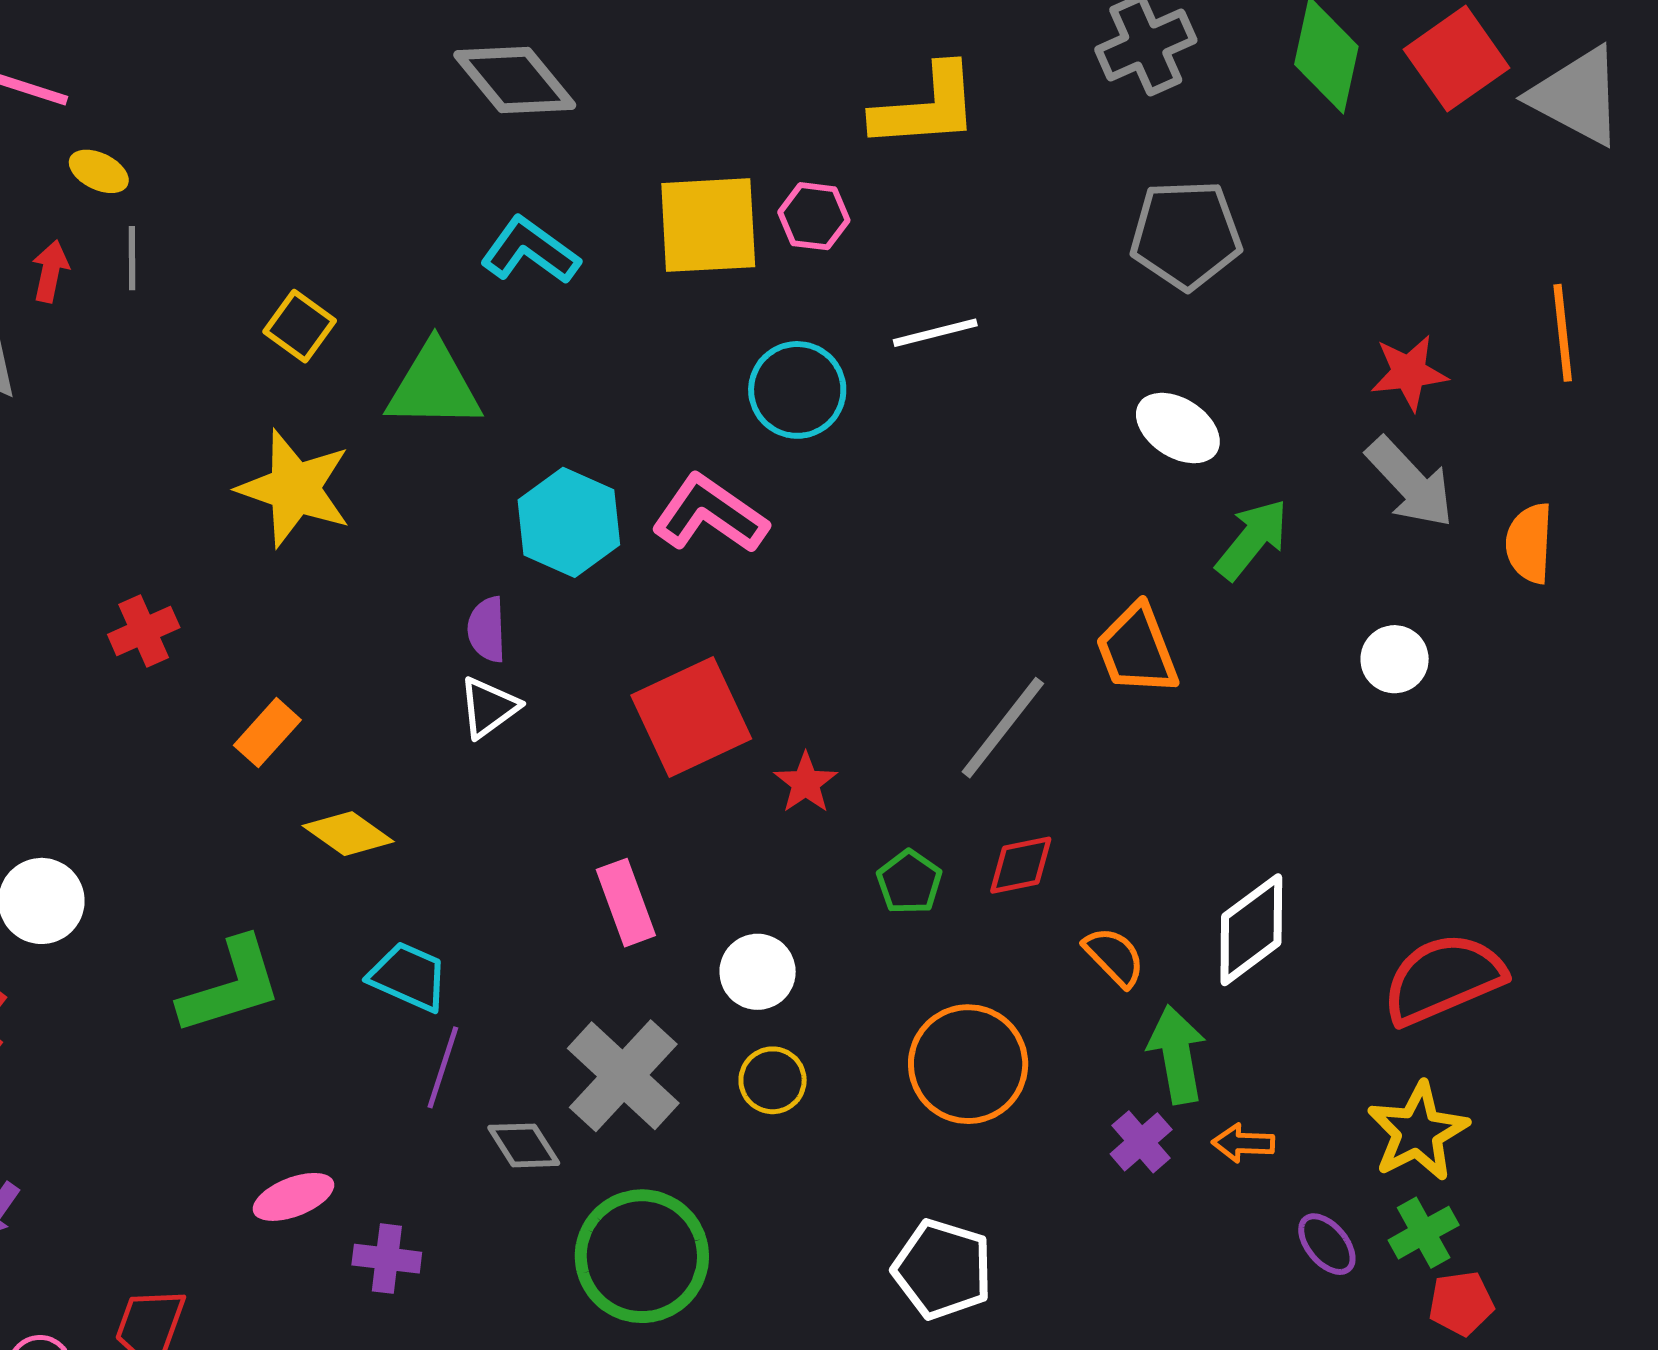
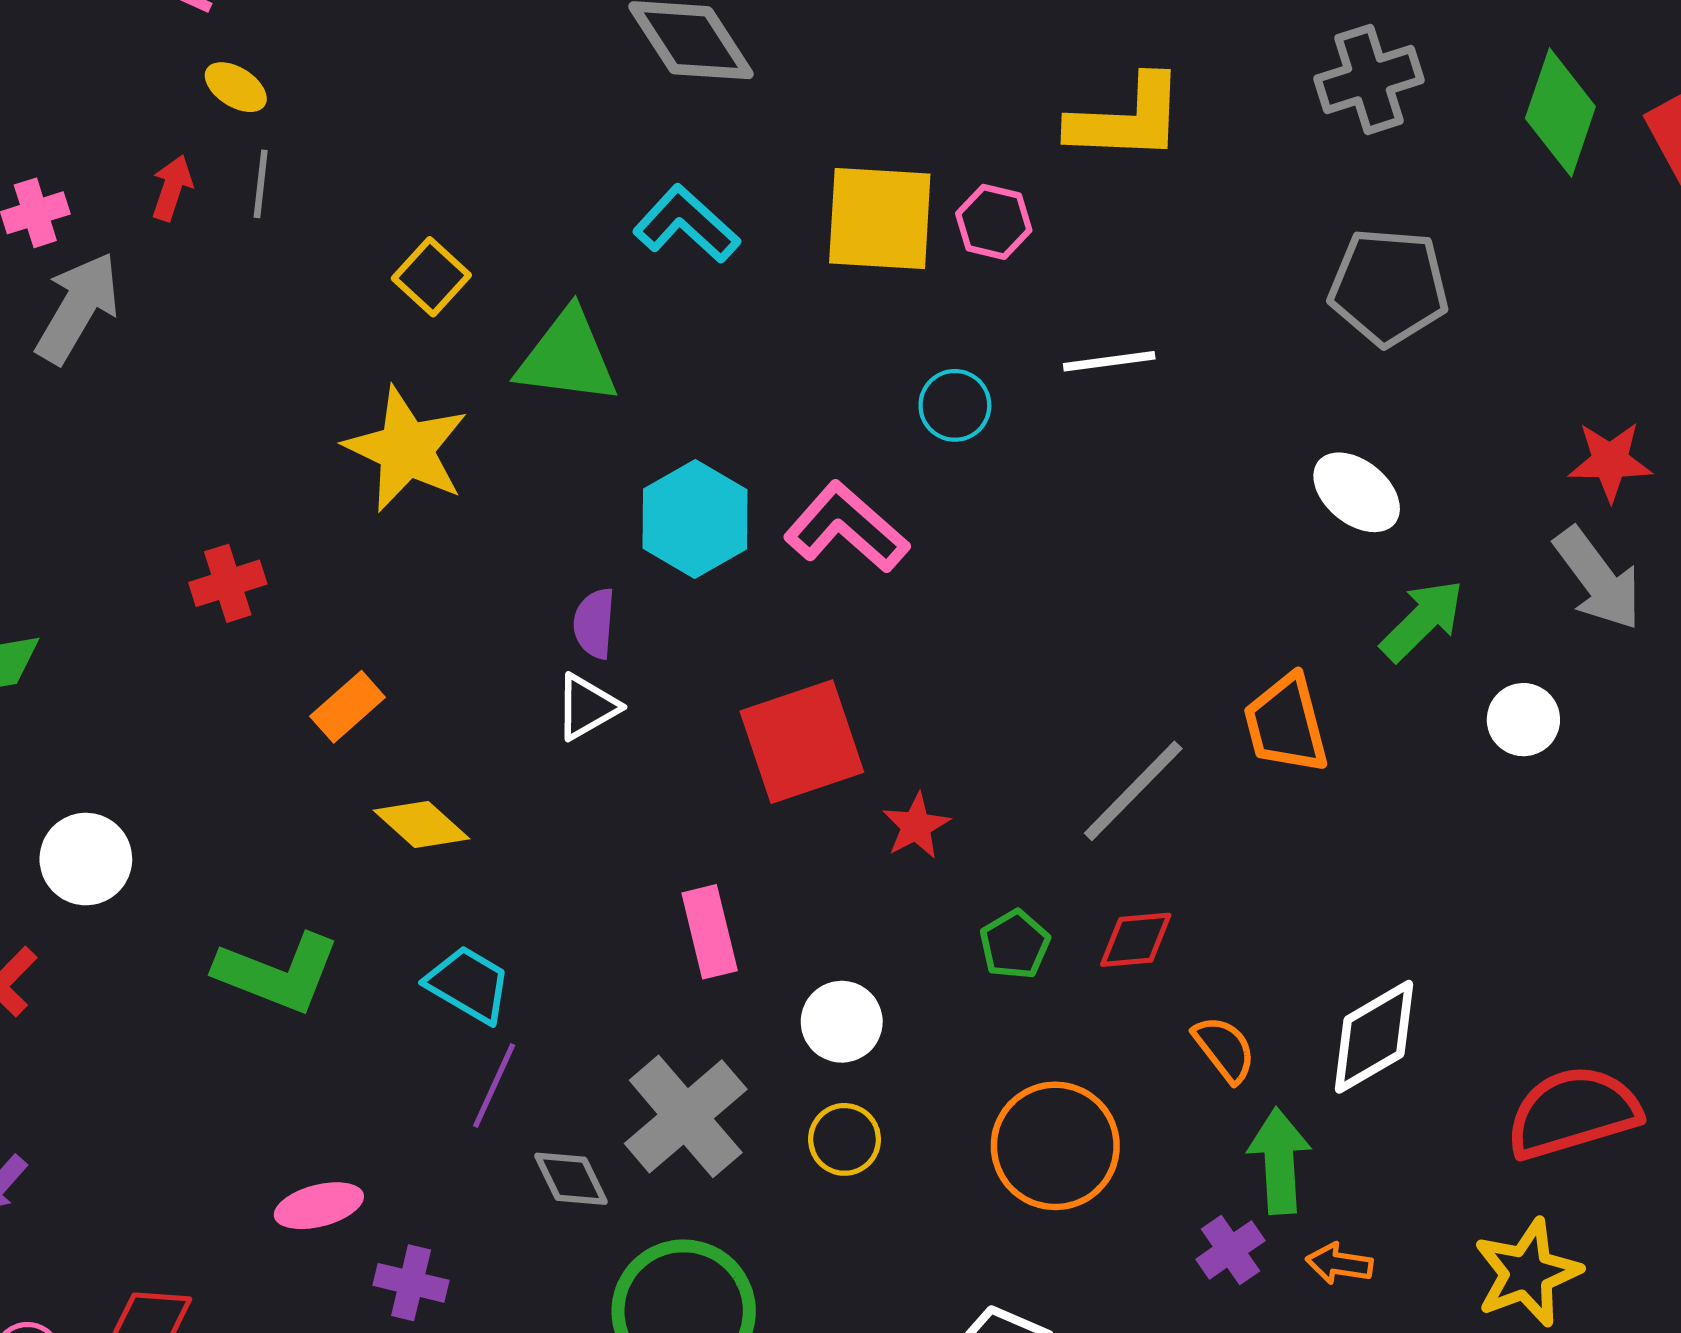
cyan circle: (797, 390) -> (955, 405), size x0.7
white circle: (1395, 659) -> (1523, 720), moved
green L-shape: (231, 986) -> (278, 973), turned 32

